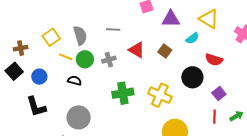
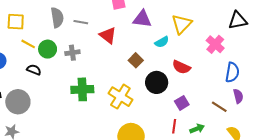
yellow triangle: (209, 19) -> (182, 24), turned 35
gray semicircle: (80, 35) -> (57, 17), moved
yellow square: (51, 37) -> (16, 22), turned 30
red triangle: (137, 50) -> (108, 35), moved
brown square: (165, 51) -> (136, 60), moved
gray circle: (79, 117) -> (18, 102), moved

